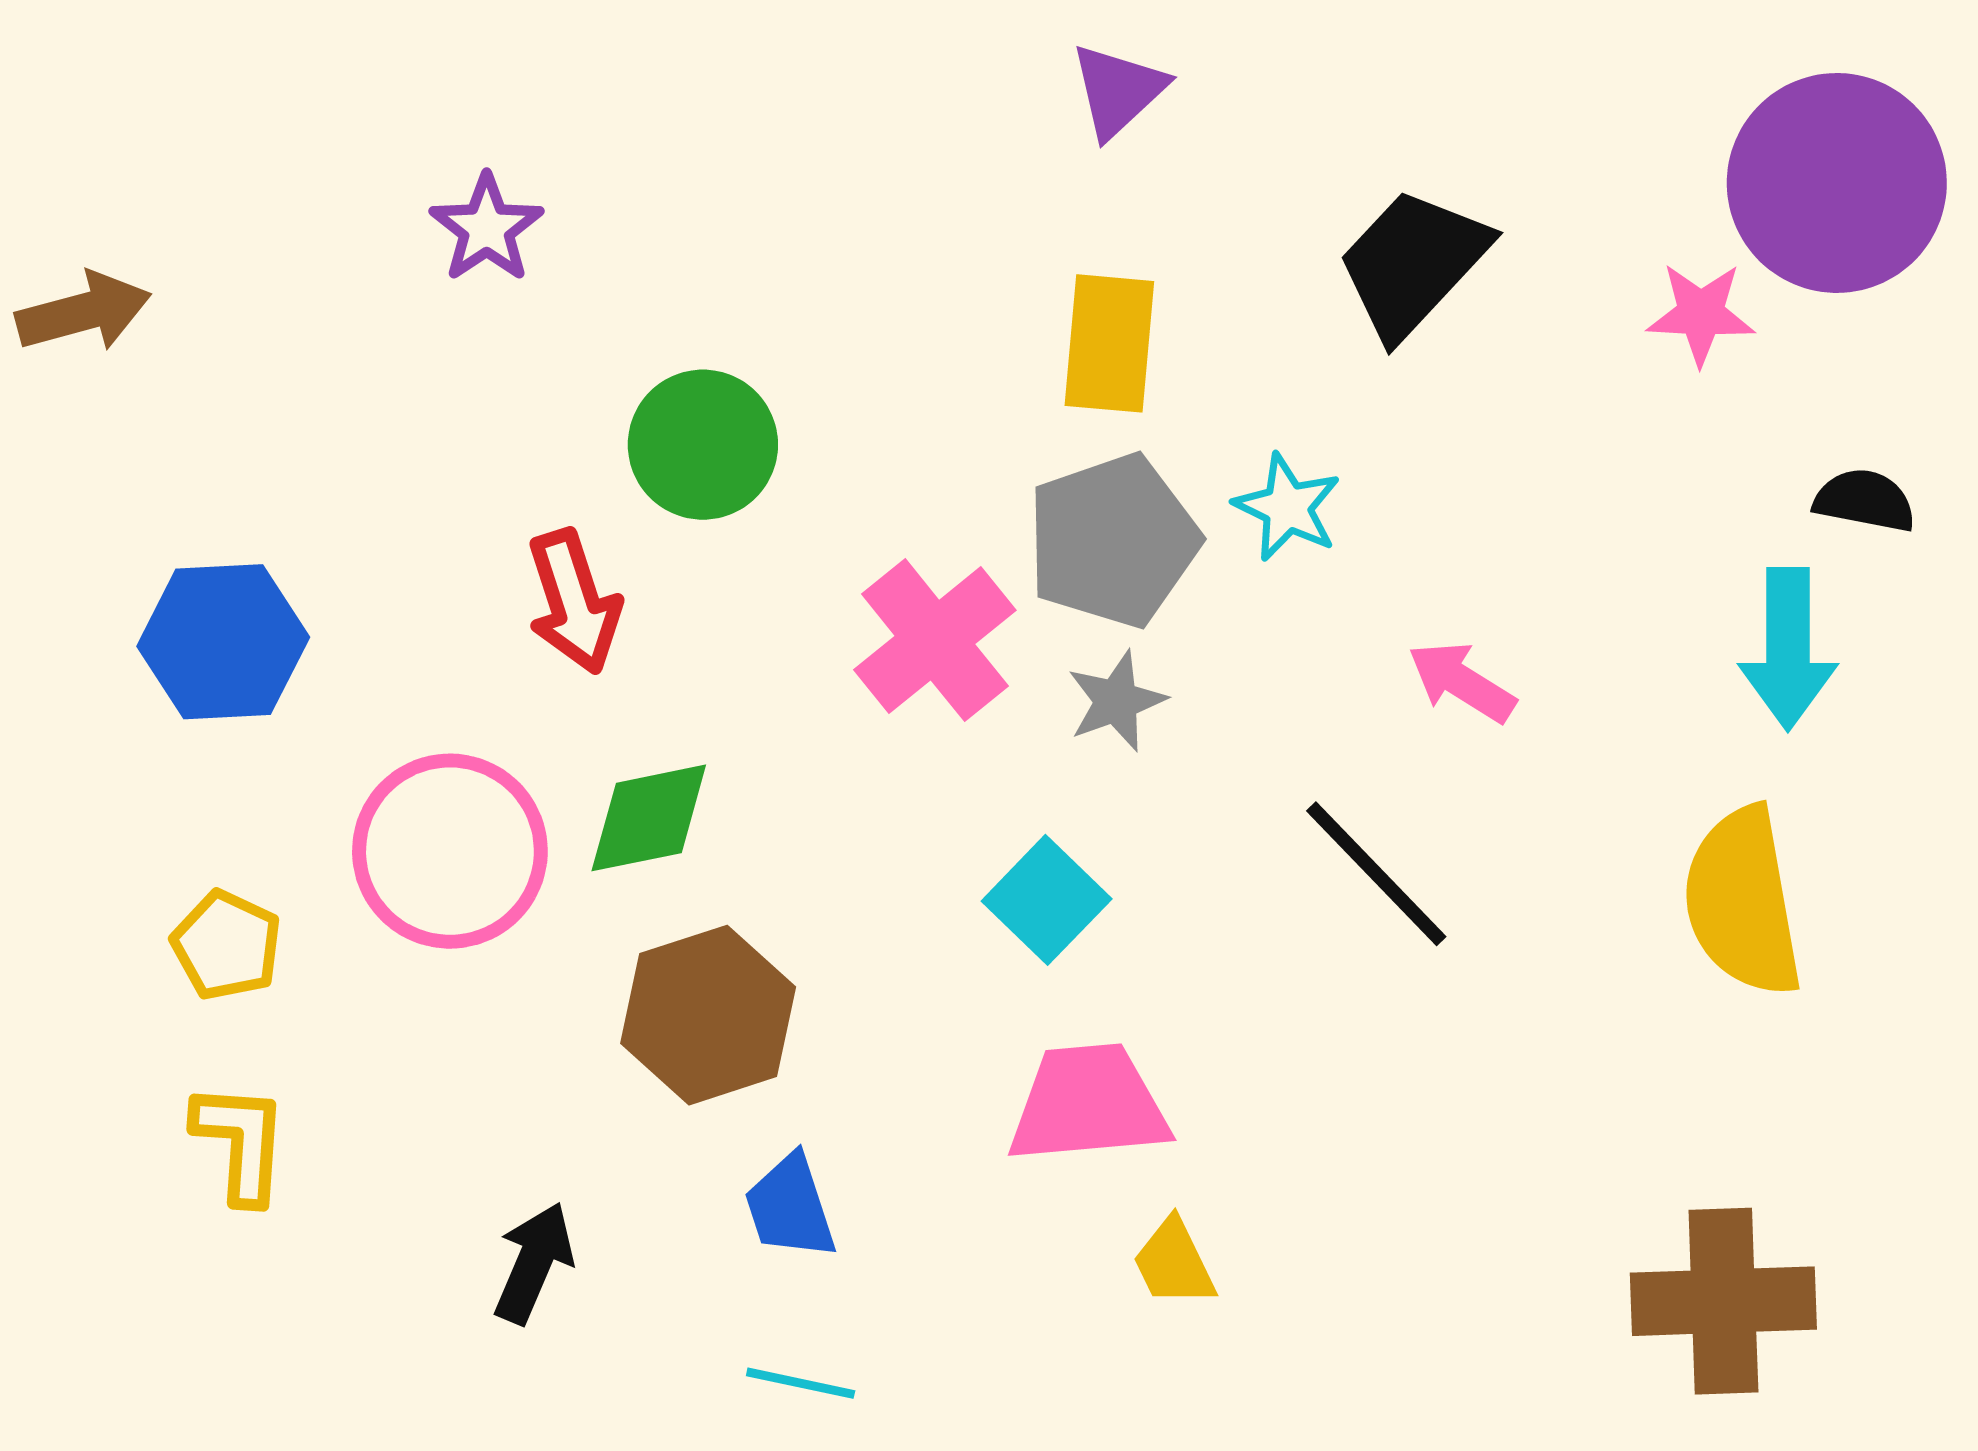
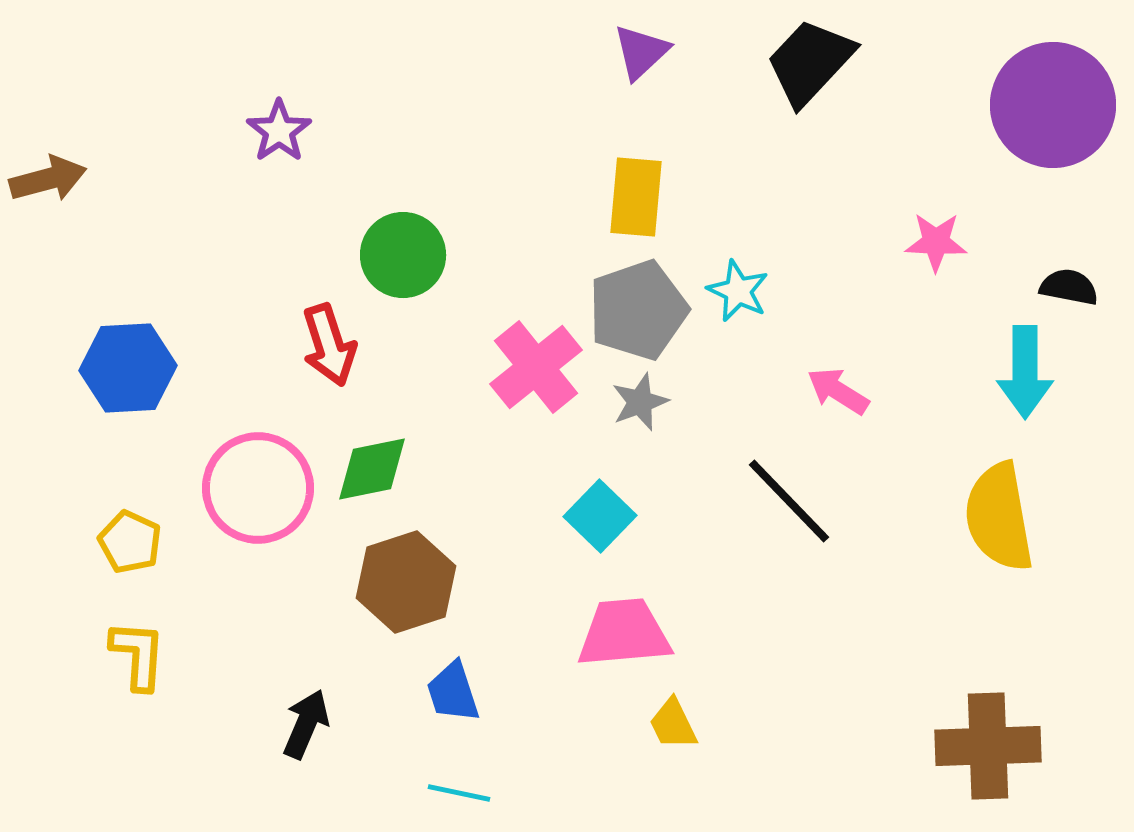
black trapezoid: (1413, 263) -> (810, 62), moved
pink star: (1701, 314) -> (936, 242), moved

